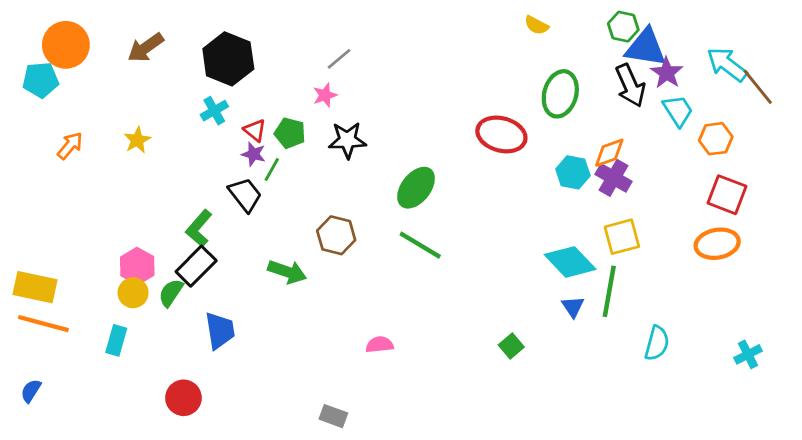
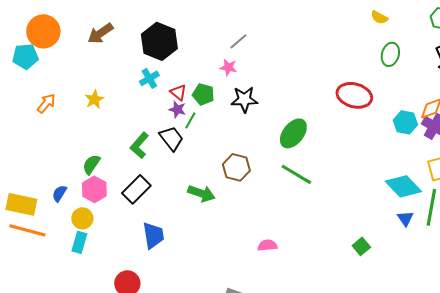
green ellipse: (560, 94) -> (390, 54), moved, size x0.7
pink star: (325, 95) -> (228, 67), turned 30
green L-shape: (199, 228) -> (139, 145), moved
yellow circle: (133, 293) -> (82, 218), moved
green semicircle: (171, 293) -> (91, 164), moved
blue semicircle: (31, 391) -> (59, 193), moved

